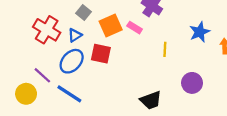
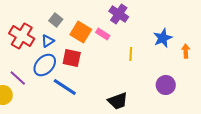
orange square: (111, 25) -> (81, 32), turned -35
purple circle: (192, 83) -> (166, 85), moved
blue line: (69, 94) -> (65, 87), moved

